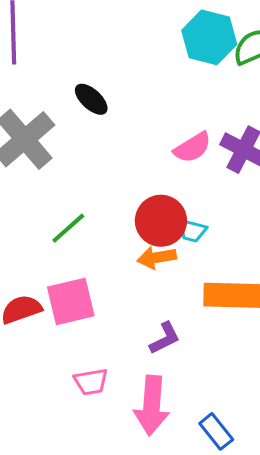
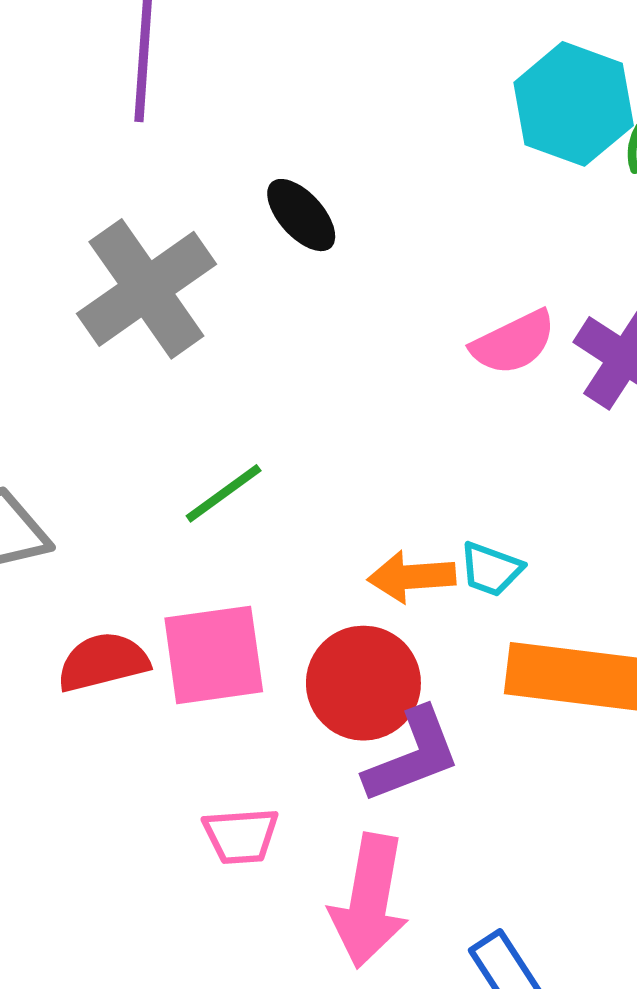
red circle: (161, 221) -> (363, 683), moved
cyan trapezoid: (192, 231) -> (491, 569), moved
purple L-shape: (165, 338) -> (412, 756), size x1.4

